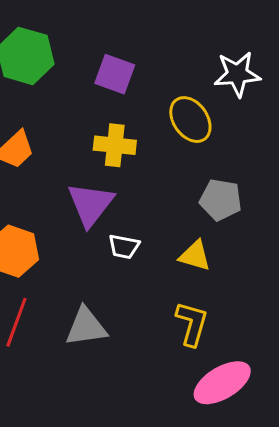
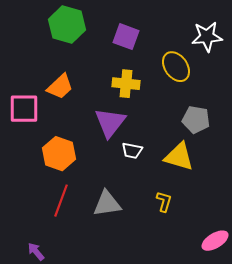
yellow triangle: (195, 256) -> (179, 157), size x1.4
yellow L-shape: (192, 324) -> (164, 202), moved, size x0.7
pink ellipse: (222, 383) -> (215, 241), moved, size x0.7

